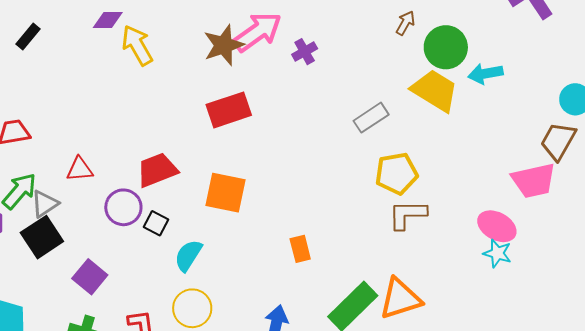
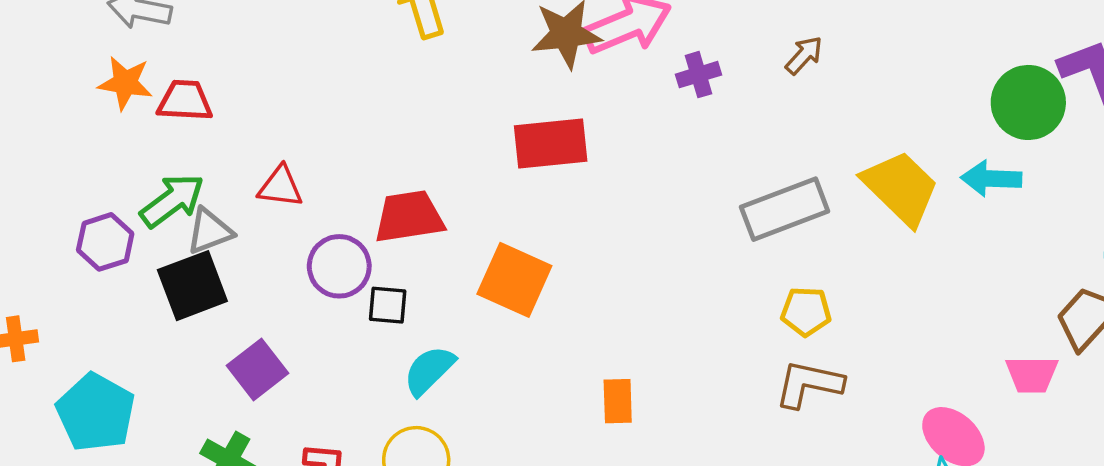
brown arrow: (405, 23) -> (804, 55), moved
green circle: (446, 47) -> (1028, 102), moved
gray rectangle: (371, 118) -> (785, 209), size x1.4
yellow pentagon: (396, 173) -> (806, 312), size x0.7
pink trapezoid: (534, 181) -> (1032, 374), size x0.7
black square: (156, 223) -> (388, 305), turned -35

